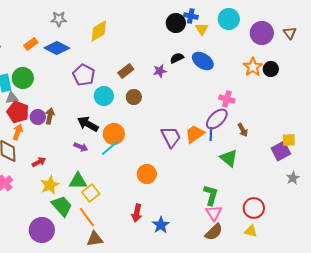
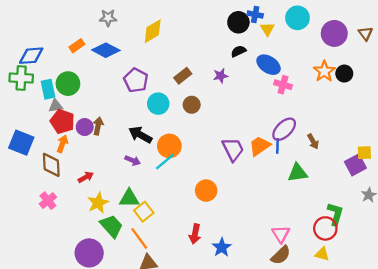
black semicircle: (177, 58) -> (238, 51), moved
pink cross: (227, 99) -> (283, 85), moved
green triangle: (229, 158) -> (297, 173), turned -48
green L-shape: (211, 195) -> (335, 214), moved

